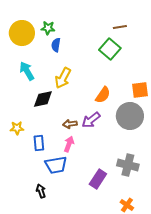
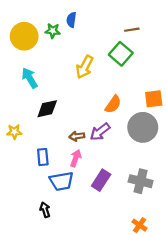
blue semicircle: (56, 45) -> (71, 20), moved
yellow arrow: (63, 78) -> (85, 67), moved
yellow star: (17, 128) -> (14, 132), moved
purple rectangle: (98, 179) -> (101, 180), moved

